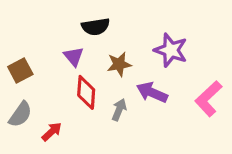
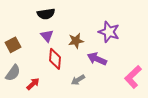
black semicircle: (96, 27) -> (46, 14), moved
pink L-shape: (208, 99) -> (133, 77), moved
gray arrow: (119, 110) -> (78, 80), moved, turned -144

